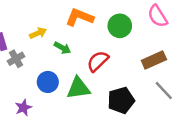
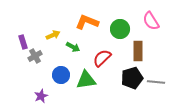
brown rectangle: (154, 60) -> (138, 51), moved, turned -66
gray line: (164, 91) -> (156, 82), turned -42
black pentagon: (121, 100) -> (132, 78), moved

